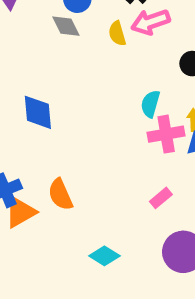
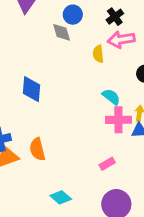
yellow semicircle: (117, 33) -> (98, 54), moved
cyan semicircle: (150, 104) -> (111, 97), turned 102

